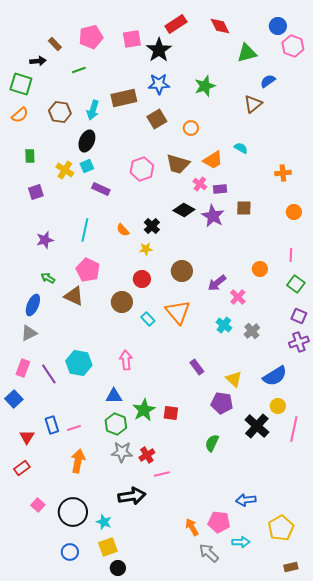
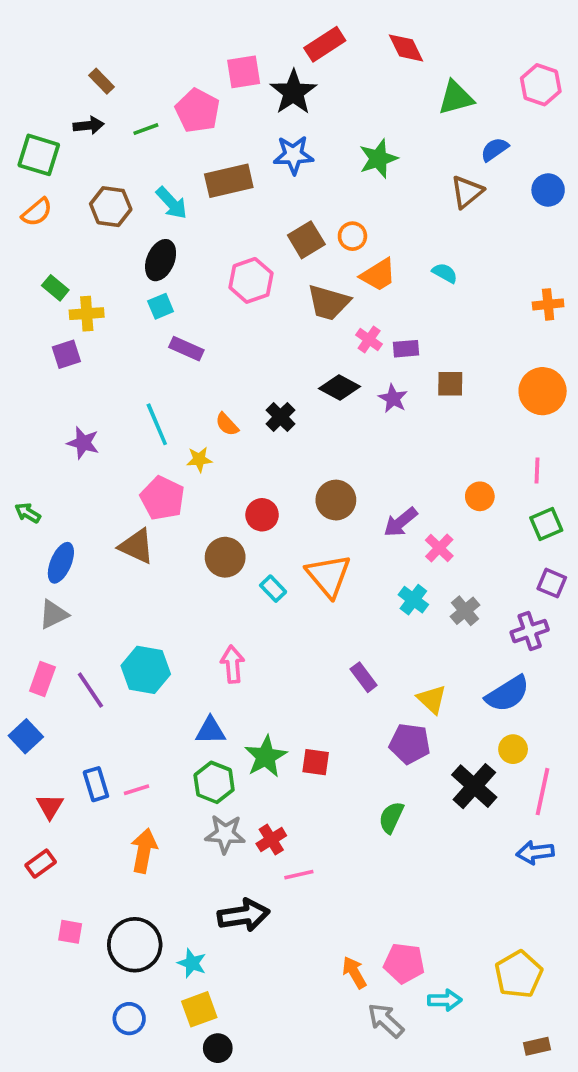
blue circle: (278, 26) -> (548, 190), moved
pink pentagon: (91, 37) -> (197, 111), moved, turned -30
black arrow: (38, 61) -> (89, 125), moved
cyan arrow: (93, 110) -> (172, 203), turned -60
brown square: (157, 119) -> (306, 240), moved
green rectangle: (30, 156) -> (55, 288), turned -48
orange trapezoid: (213, 160) -> (378, 275), moved
pink hexagon: (142, 169) -> (251, 280), moved
yellow cross: (65, 170) -> (87, 314), moved, turned -36
orange cross: (283, 173) -> (548, 304), moved
orange circle: (294, 212) -> (543, 391), size x1.6
purple star: (213, 216) -> (393, 399), size x0.7
cyan line: (85, 230) -> (157, 424), turned -35
purple star: (45, 240) -> (83, 443), turned 30
yellow star: (146, 249) -> (199, 459), moved
green arrow: (48, 278) -> (28, 513), moved
green square: (296, 284) -> (546, 524), turned 30
purple cross: (299, 342) -> (530, 631), moved
blue arrow: (246, 500) -> (535, 852), moved
pink square: (38, 505) -> (70, 932), turned -32

